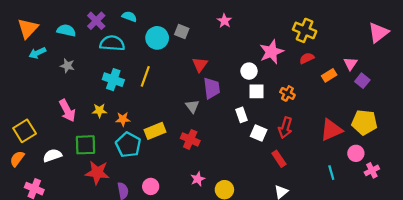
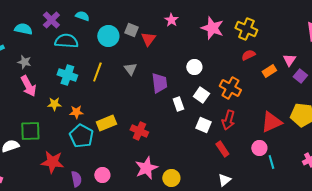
pink star: (271, 52) -> (212, 28), moved, turned -30
red triangle: (200, 65) -> (148, 39), moved
white square: (256, 91) -> (201, 95), moved, turned 35
orange cross: (287, 93) -> (230, 88), size x1.5
gray triangle: (192, 106) -> (130, 69), moved
pink arrow: (67, 111) -> (28, 86), moved
white rectangle: (242, 115) -> (178, 104), moved
green square: (85, 145) -> (30, 131), moved
pink circle: (356, 153) -> (259, 148), moved
pink star: (198, 179) -> (146, 168), size x1.6

